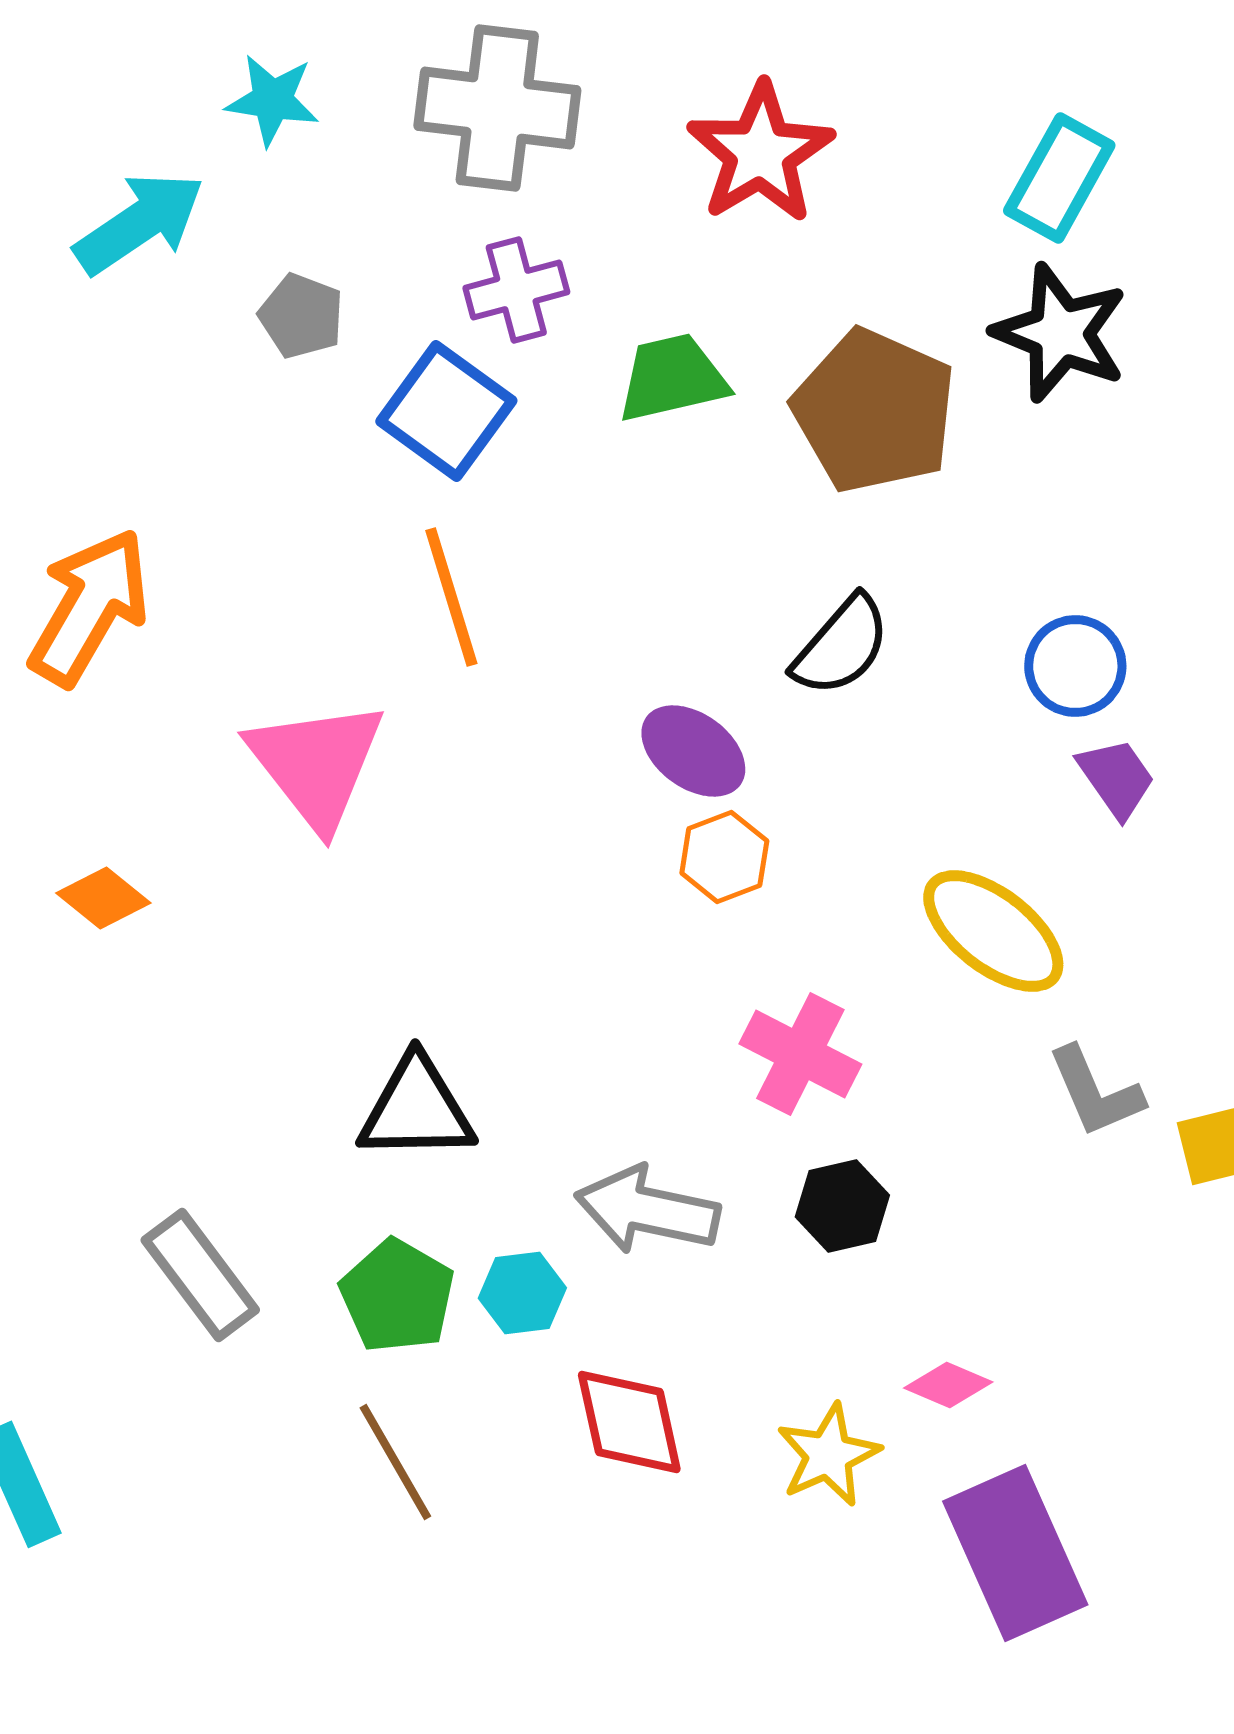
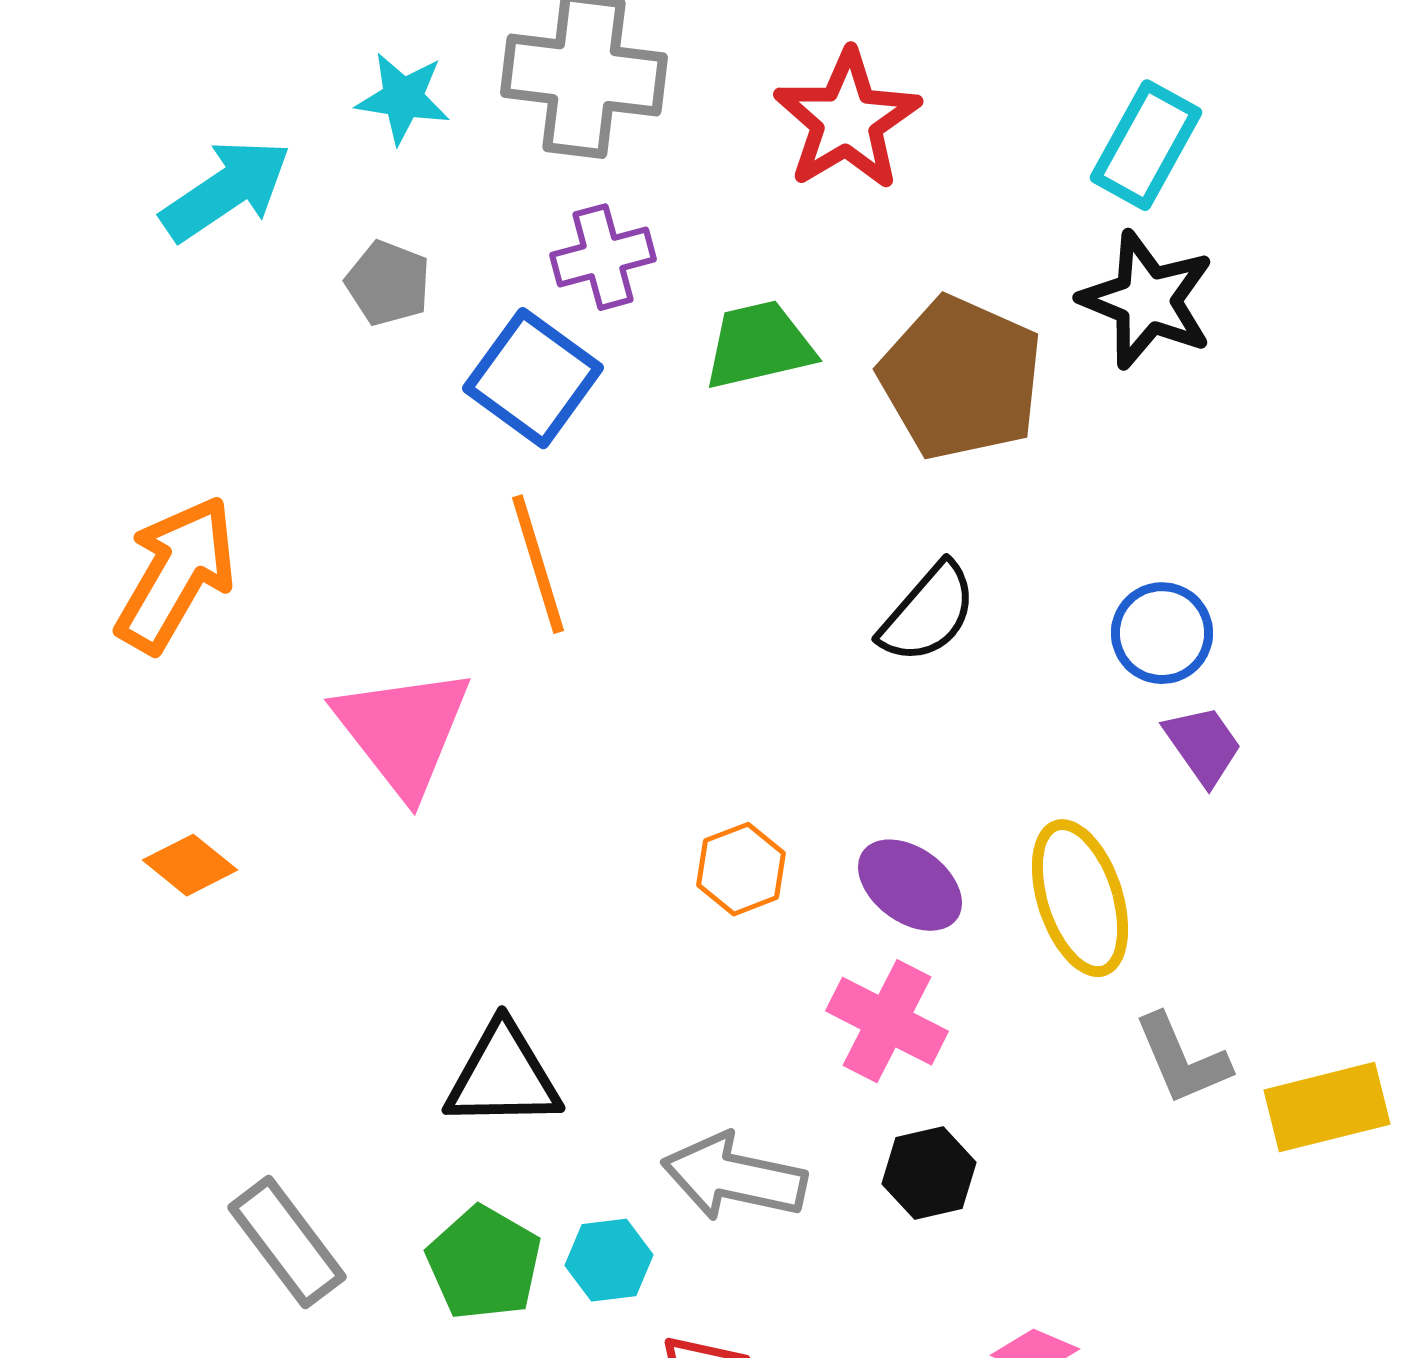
cyan star: (272, 100) -> (403, 98), moved
purple ellipse: (693, 751) -> (910, 885), moved
orange hexagon: (724, 857) -> (741, 869), moved
yellow ellipse: (993, 931) -> (1080, 898), turned 34

